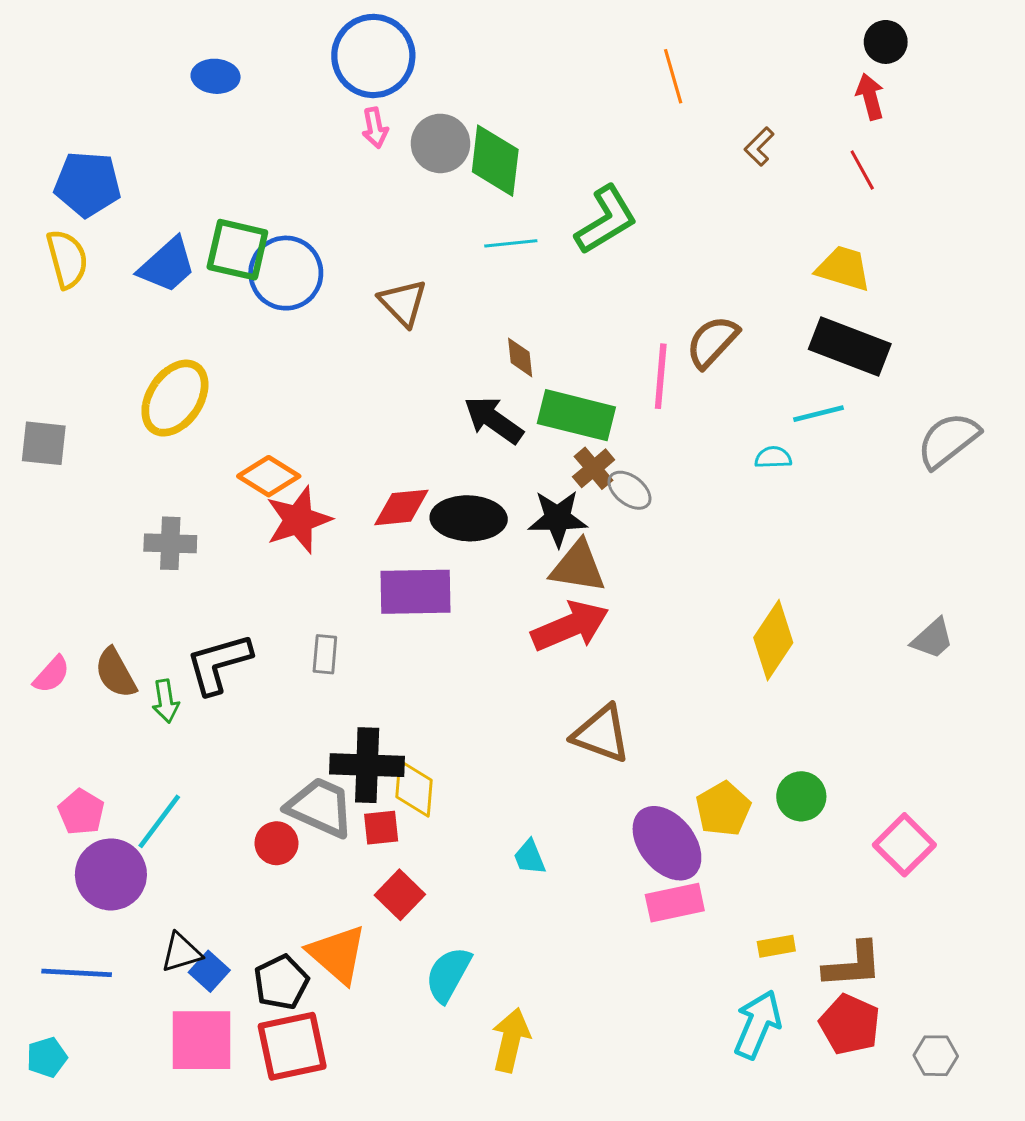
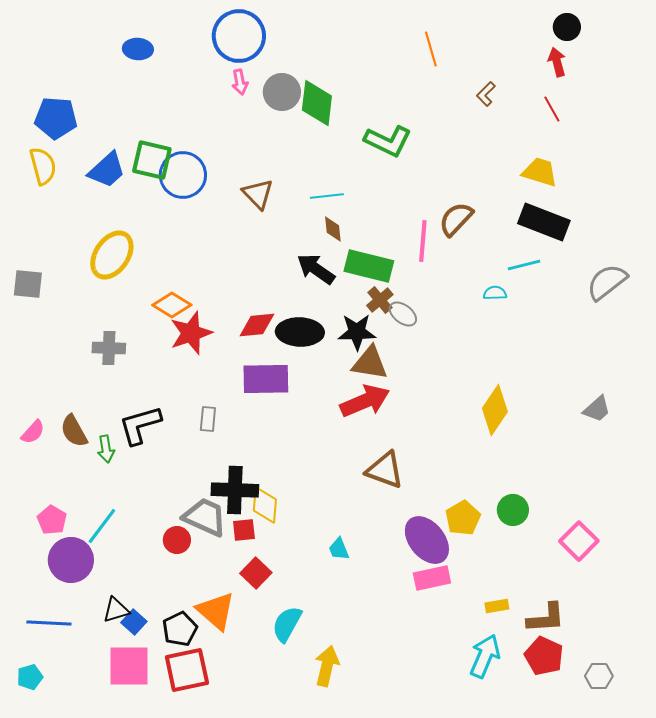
green L-shape: (606, 220) -> (388, 141), turned 57
cyan line: (511, 243) -> (327, 196), moved

